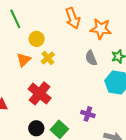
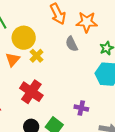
yellow circle: (37, 39) -> (24, 38), size x1.5
gray semicircle: (91, 58) -> (72, 44), moved

